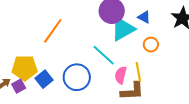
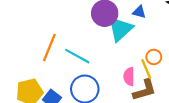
orange circle: (151, 45) -> (154, 57), moved
cyan line: (104, 55) -> (77, 56), moved

